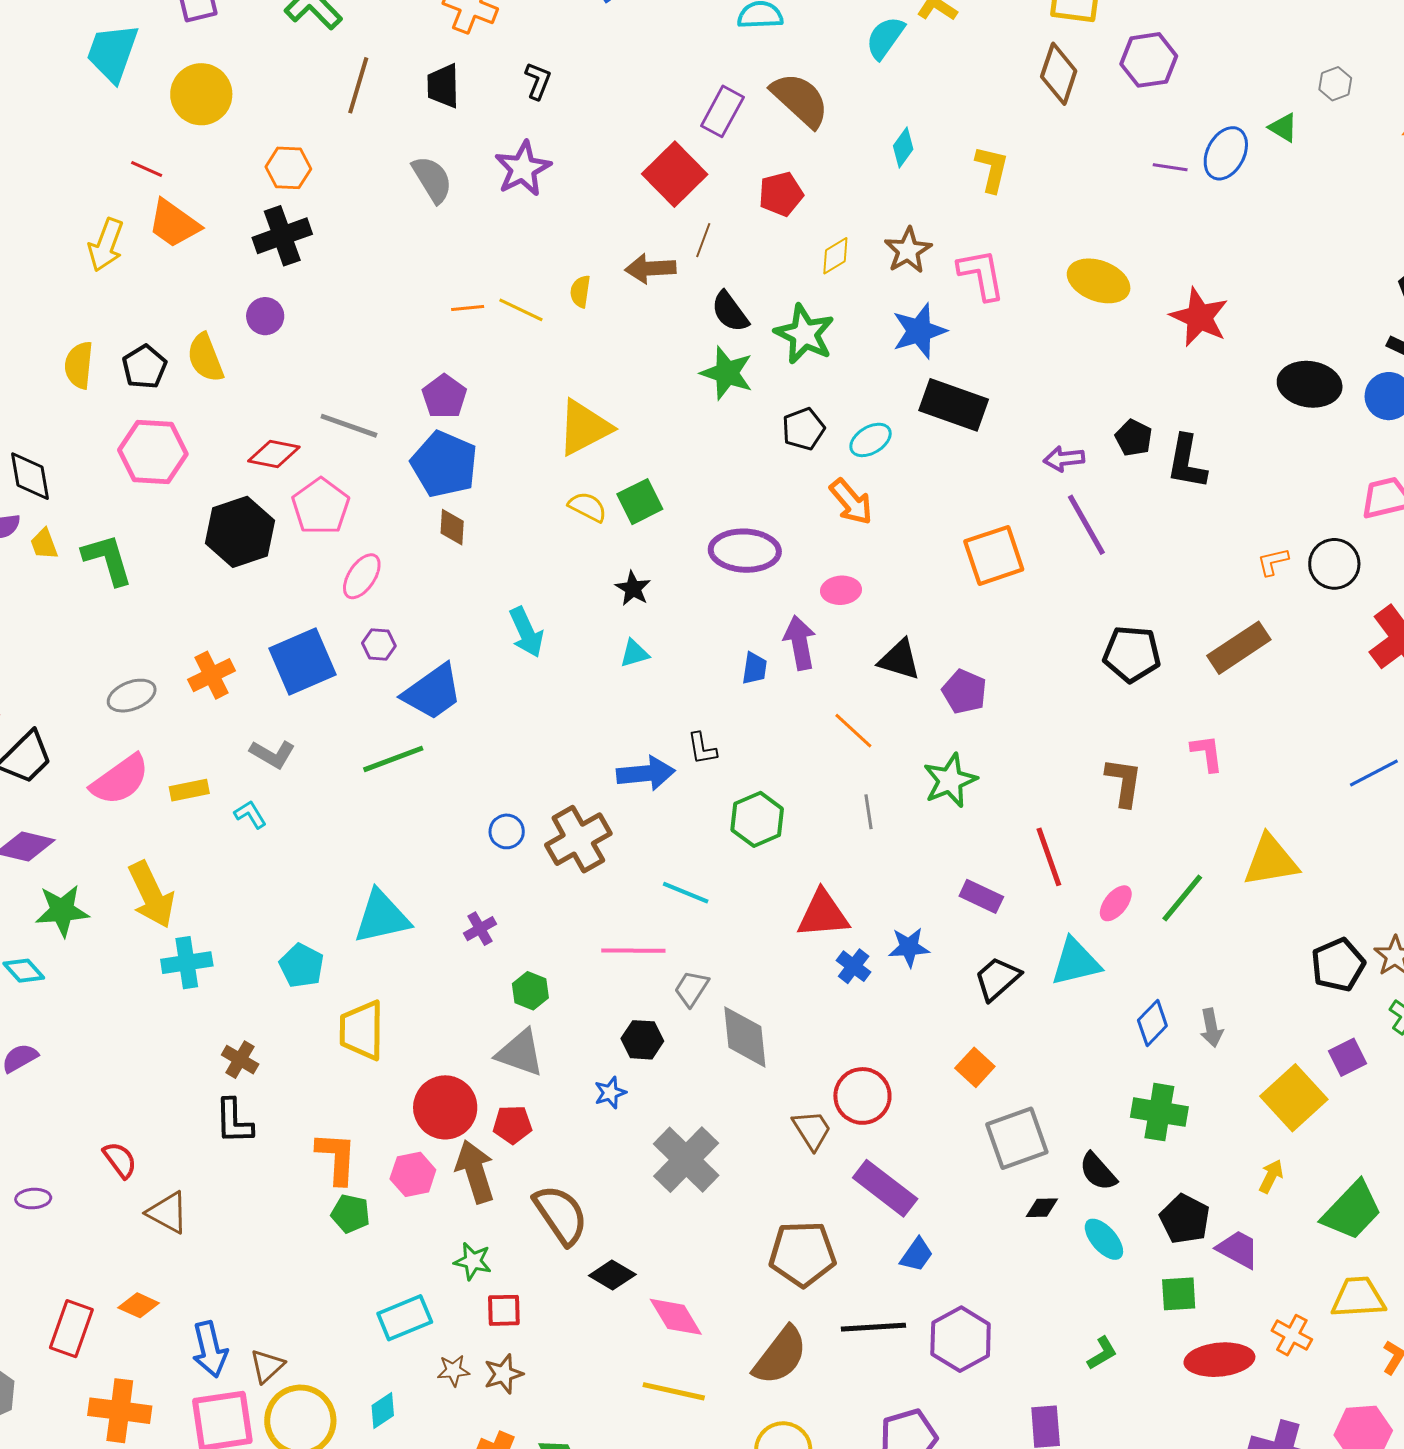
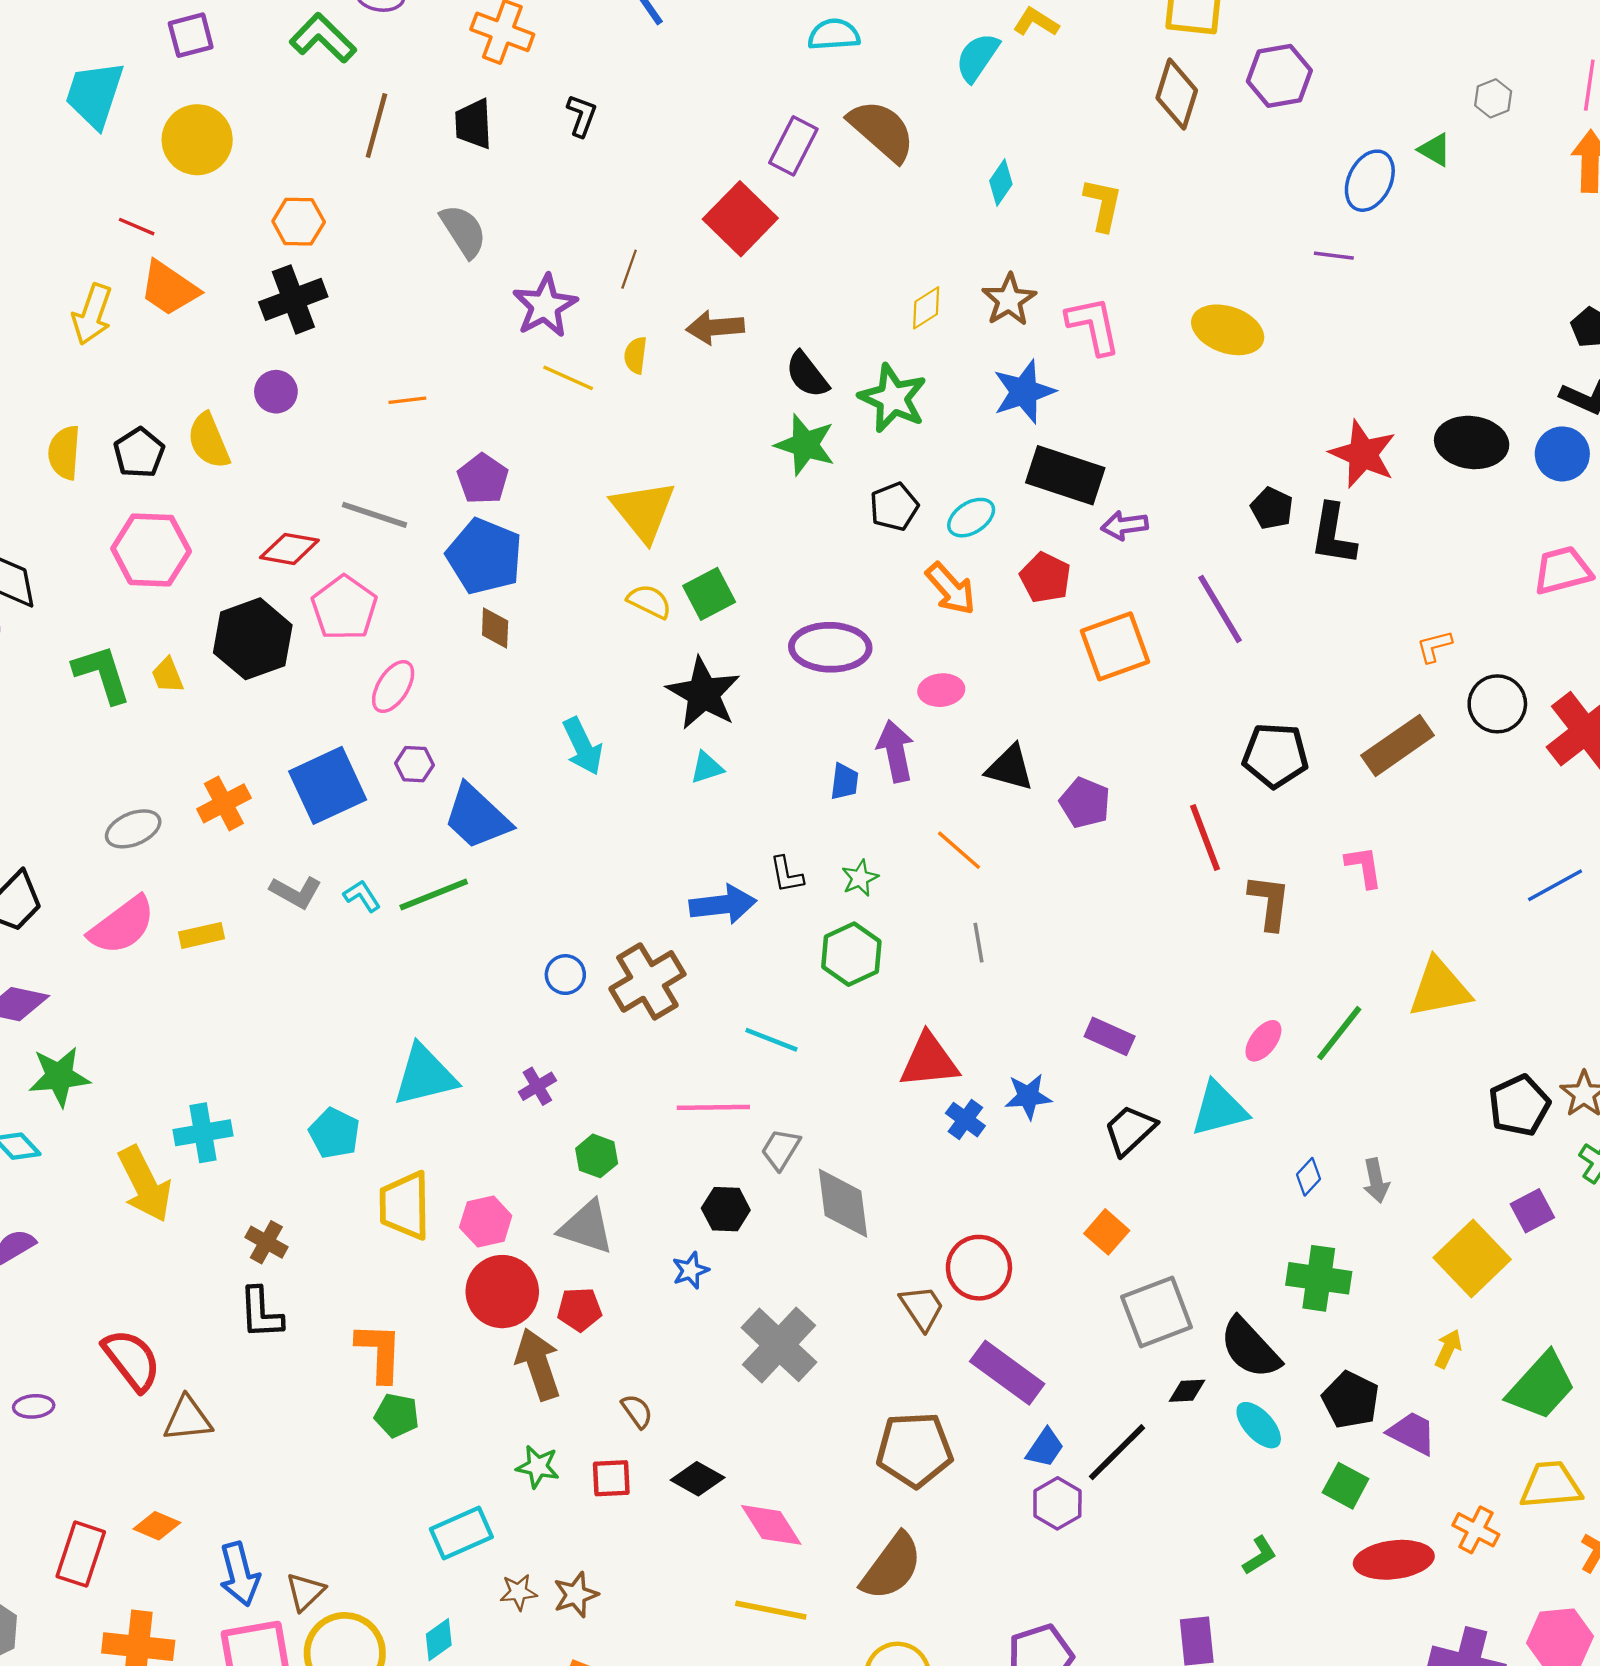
purple line: (1170, 167) -> (1334, 256), moved
purple star: (523, 169) -> (545, 306), moved
red pentagon: (781, 194) -> (1045, 578), moved, turned -30
brown line: (703, 240) -> (629, 269), moved
orange line: (468, 308) -> (407, 400), moved
red star: (1199, 317) -> (1363, 454), moved
yellow triangle: (584, 428) -> (644, 511), turned -40
purple arrow: (1064, 459) -> (1125, 525), moved
yellow trapezoid: (44, 544) -> (167, 675), moved
black circle: (1334, 564) -> (1497, 704), moved
black star: (633, 588) -> (703, 693), size x1.8
blue trapezoid: (432, 692) -> (477, 817), turned 80
green star: (950, 780) -> (860, 878), moved, size x0.6
cyan L-shape: (250, 814) -> (362, 896), moved
red line: (1049, 857) -> (1205, 838), moved
yellow arrow: (151, 895) -> (145, 1184), moved
blue diamond: (1152, 1023) -> (1309, 1177), size x0.7
red semicircle: (120, 1160) -> (132, 1360), size x1.5
black semicircle: (1098, 1172) -> (1250, 1348), size x1.4
pink hexagon: (413, 1174) -> (486, 1221), moved
brown triangle: (168, 1213) -> (188, 1419), turned -33
brown semicircle: (561, 1215) -> (637, 1411), size x0.5
green square: (1179, 1294) -> (1346, 1486), turned 33
red square: (504, 1310) -> (611, 1478), moved
black line: (873, 1327) -> (1117, 1452), moved, turned -40
purple hexagon: (961, 1339) -> (1057, 1503), moved, size x0.7

